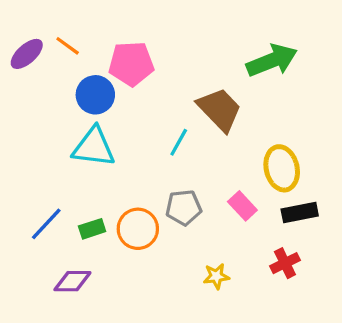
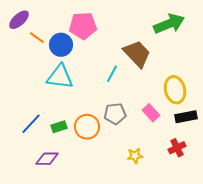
orange line: (68, 46) -> (37, 38), moved

